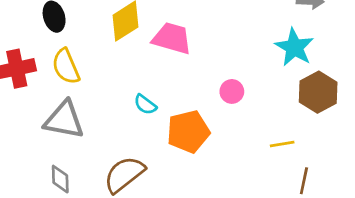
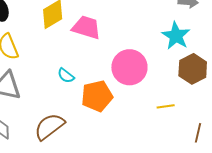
pink circle: (232, 91) -> (129, 67), size x2.0
brown line: (304, 181) -> (198, 133), moved

